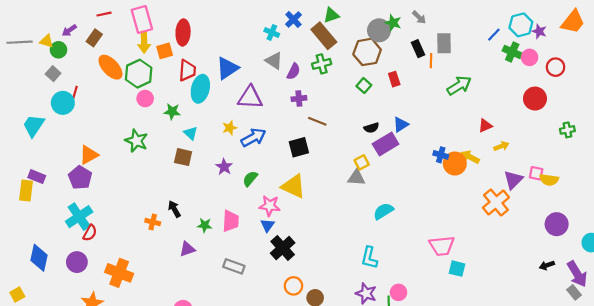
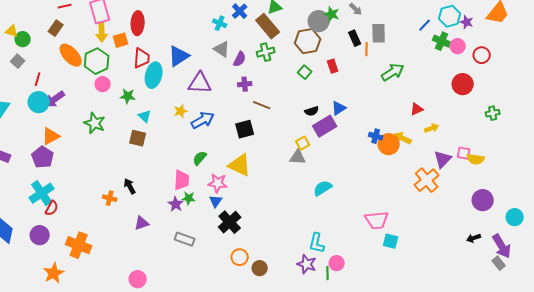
purple arrow: (69, 30) -> (55, 99), moved, size x1.5
cyan circle: (63, 103) -> (39, 102), moved
purple star: (224, 167) -> (176, 204), moved
pink trapezoid: (231, 221) -> (182, 180), moved
green star: (205, 225) -> (189, 198), moved
cyan L-shape: (369, 258) -> (317, 243), moved

